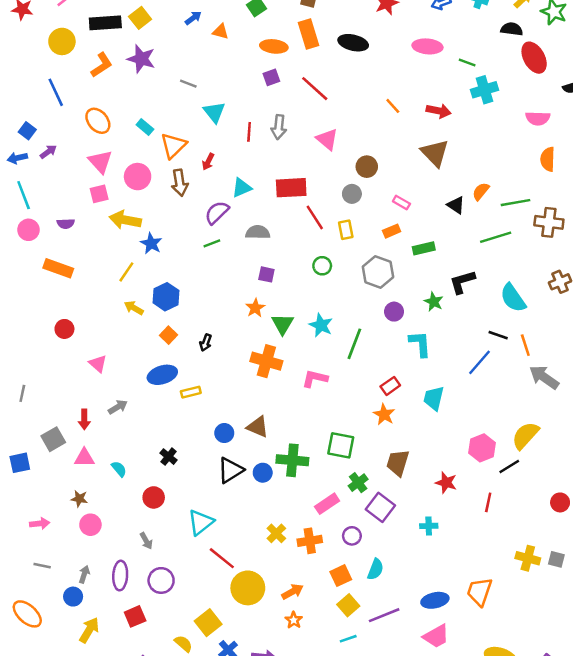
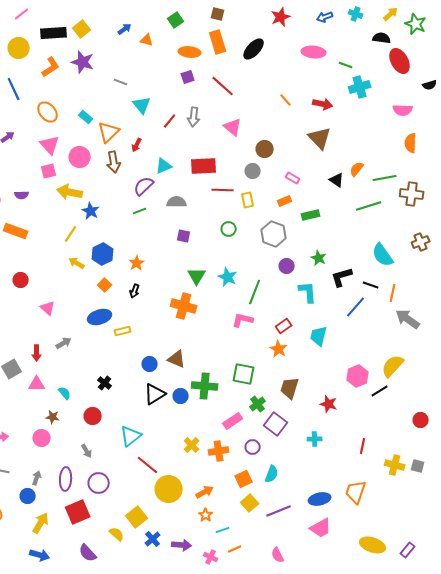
black ellipse: (353, 43) -> (254, 49), turned -60
red line: (249, 132) -> (170, 121), turned 35
red line: (315, 217) -> (223, 190), turned -55
black L-shape: (462, 282) -> (342, 277), moved
orange star: (255, 308) -> (137, 263), moved
orange line: (525, 345) -> (393, 293), turned 30
pink L-shape: (315, 379) -> (243, 320), moved
brown star: (79, 499) -> (53, 417), moved
red line: (488, 502) -> (363, 446), moved
red square: (135, 616) -> (78, 512), size x1.4
cyan line: (348, 639) -> (223, 530), moved

